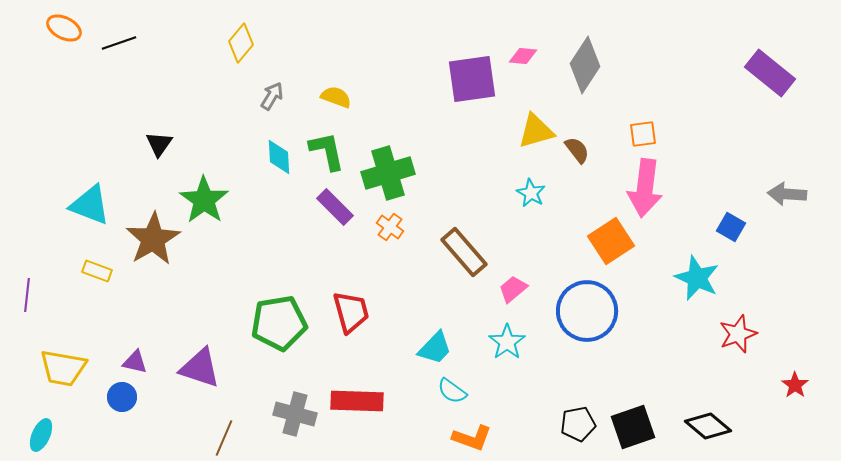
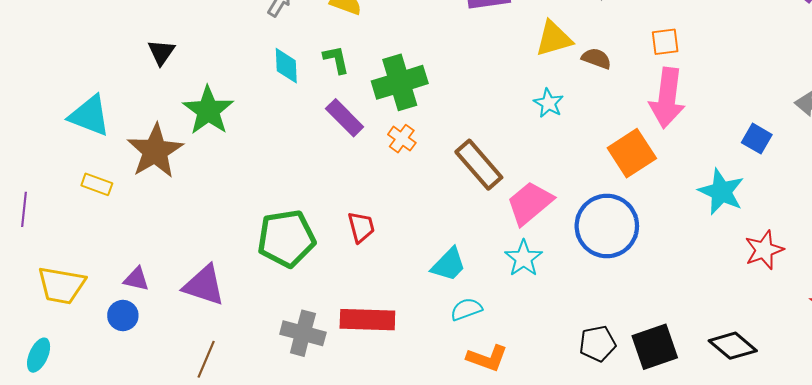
brown semicircle: (577, 150) -> (596, 58), turned -32
green L-shape: (327, 151) -> (336, 59), size x0.7
pink trapezoid: (513, 289) -> (530, 203), size x1.6
red trapezoid: (351, 312) -> (361, 227), size x0.7
cyan semicircle: (452, 391) -> (466, 309), turned 124
brown line: (224, 438) -> (206, 359), moved

